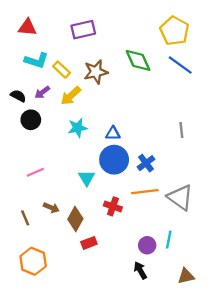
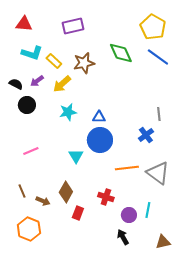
blue cross: (146, 163) -> (146, 135), moved
red cross: (113, 206) -> (106, 197), moved
brown arrow: (51, 208) -> (43, 201), moved
red rectangle: (89, 243) -> (78, 213), turned -48

